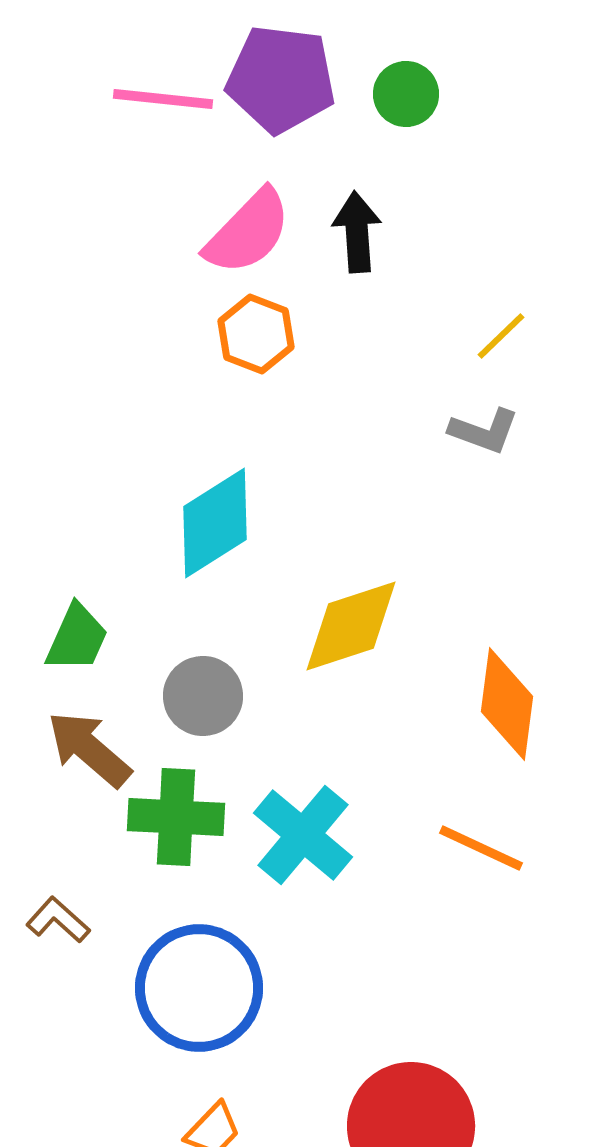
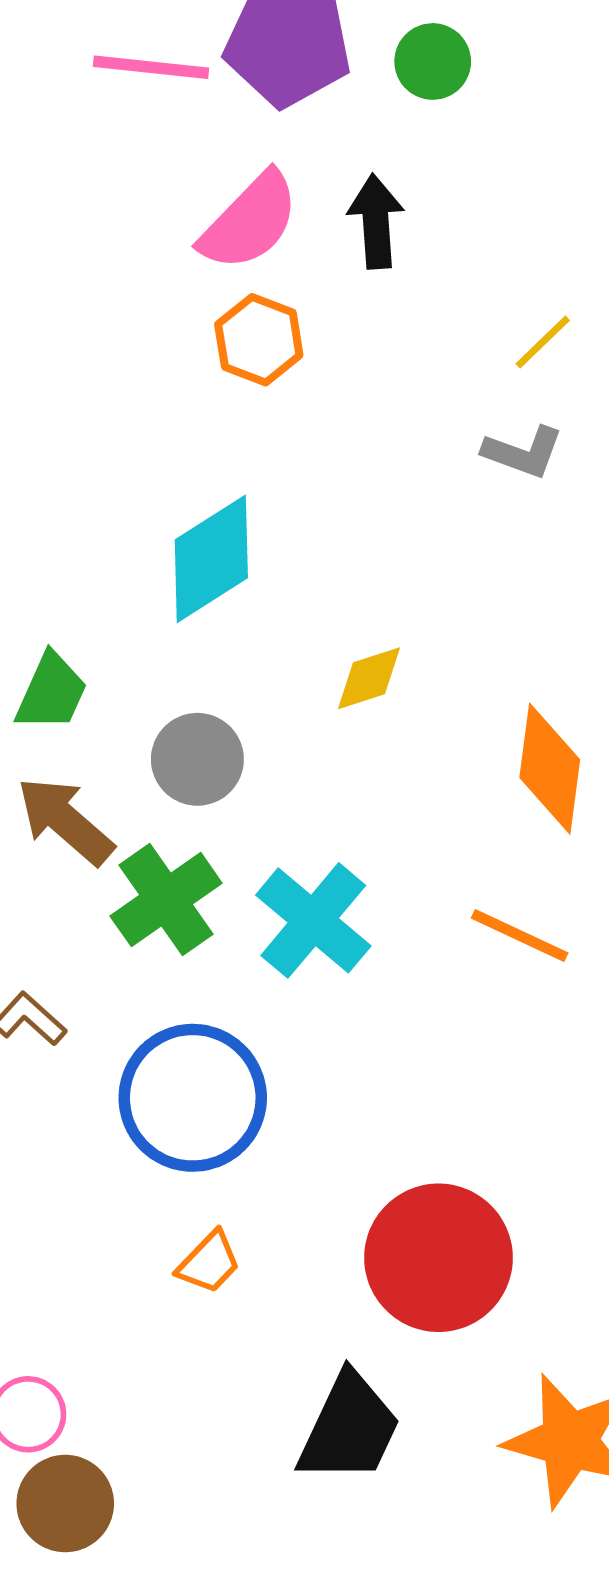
yellow diamond: (351, 626) -> (369, 678), size x0.6
green cross: (176, 817) -> (166, 900), turned -38

